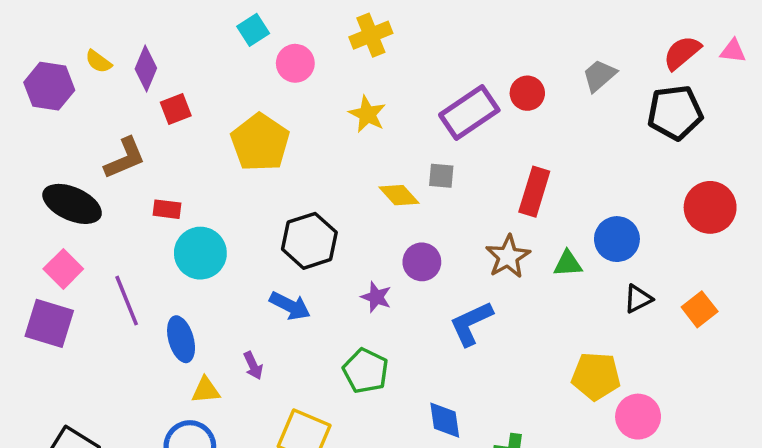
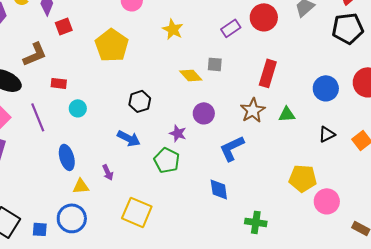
red circle: (527, 93) -> (264, 17), size x1.4
purple rectangle: (469, 112) -> (231, 28), size x0.6
blue circle: (617, 239) -> (326, 88), moved
black hexagon: (309, 241) -> (140, 101), size x0.7
cyan circle: (200, 253) -> (78, 108), size x0.6
purple line: (127, 301) -> (38, 117), moved
green pentagon: (366, 371) -> (167, 160), moved
blue diamond: (445, 420) -> (219, 189), moved

